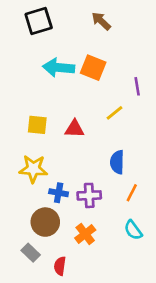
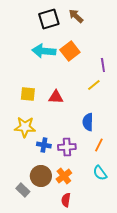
black square: (39, 21) -> (49, 19), moved
orange square: (93, 68) -> (70, 51), turned 30
yellow line: (114, 113) -> (94, 85), moved
brown circle: (45, 222) -> (41, 176), moved
red semicircle: (60, 266) -> (66, 200), moved

